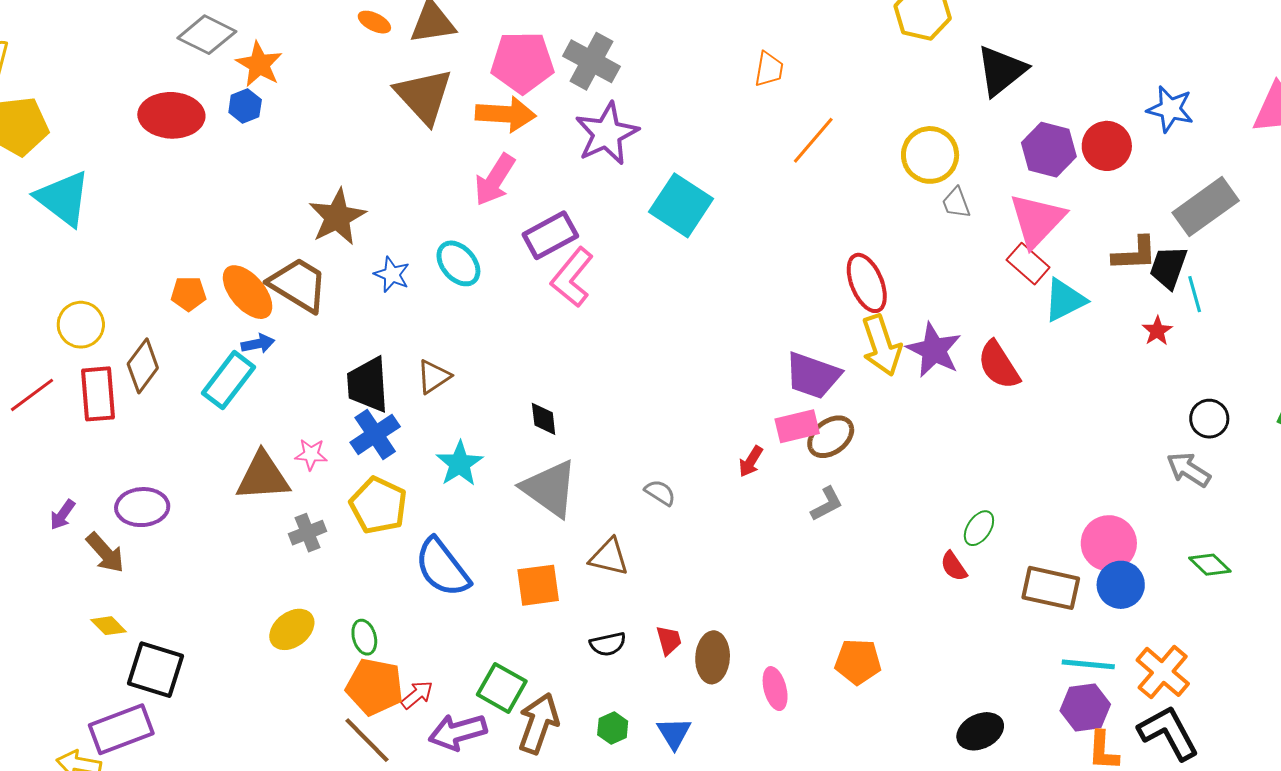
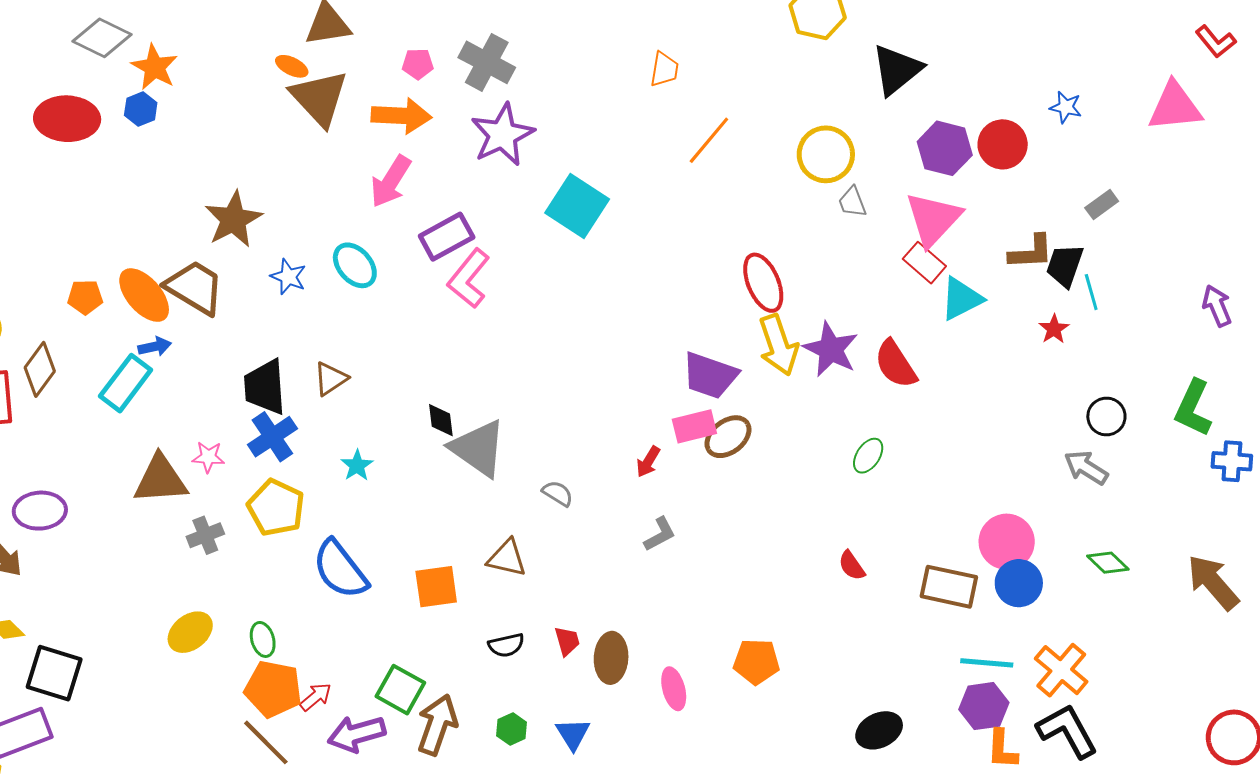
orange ellipse: (374, 22) -> (292, 66), moved
pink pentagon: (522, 62) -> (418, 64), size x0.5
blue star: (1170, 109) -> (1066, 107), size x0.7
gray rectangle: (1206, 207) -> (1102, 204), size x0.5
cyan star: (460, 464) -> (357, 465), size x0.7
gray triangle: (550, 489) -> (478, 448), moved
gray L-shape: (827, 504) -> (660, 534), moved
green ellipse: (979, 528) -> (868, 456), moved

